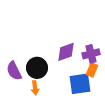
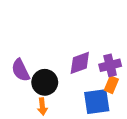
purple semicircle: (14, 71) -> (21, 70), moved

